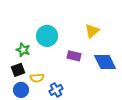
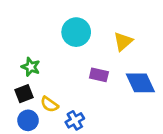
cyan circle: (47, 36) -> (76, 32), moved
yellow semicircle: (37, 78) -> (49, 104), turned 40

